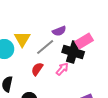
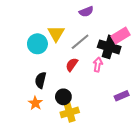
purple semicircle: (59, 31) -> (86, 12), moved
pink arrow: (62, 69) -> (98, 65), turned -32

